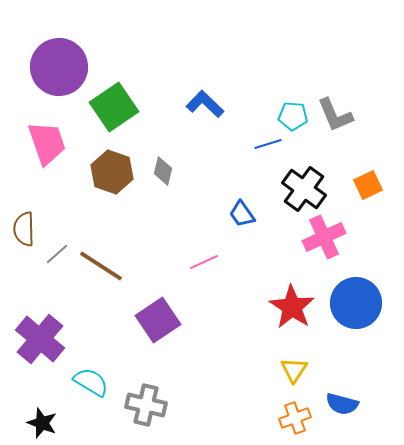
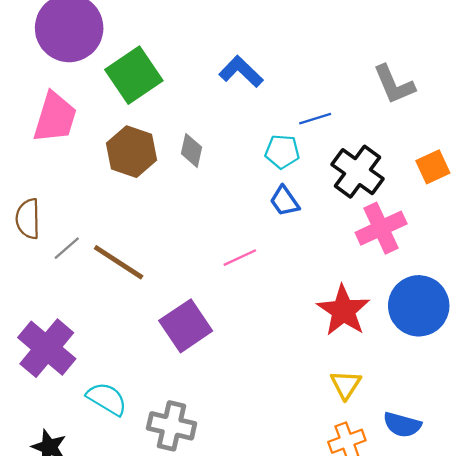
cyan pentagon: (293, 116) -> (282, 152), moved
pink trapezoid: (47, 143) -> (55, 117), turned 36

